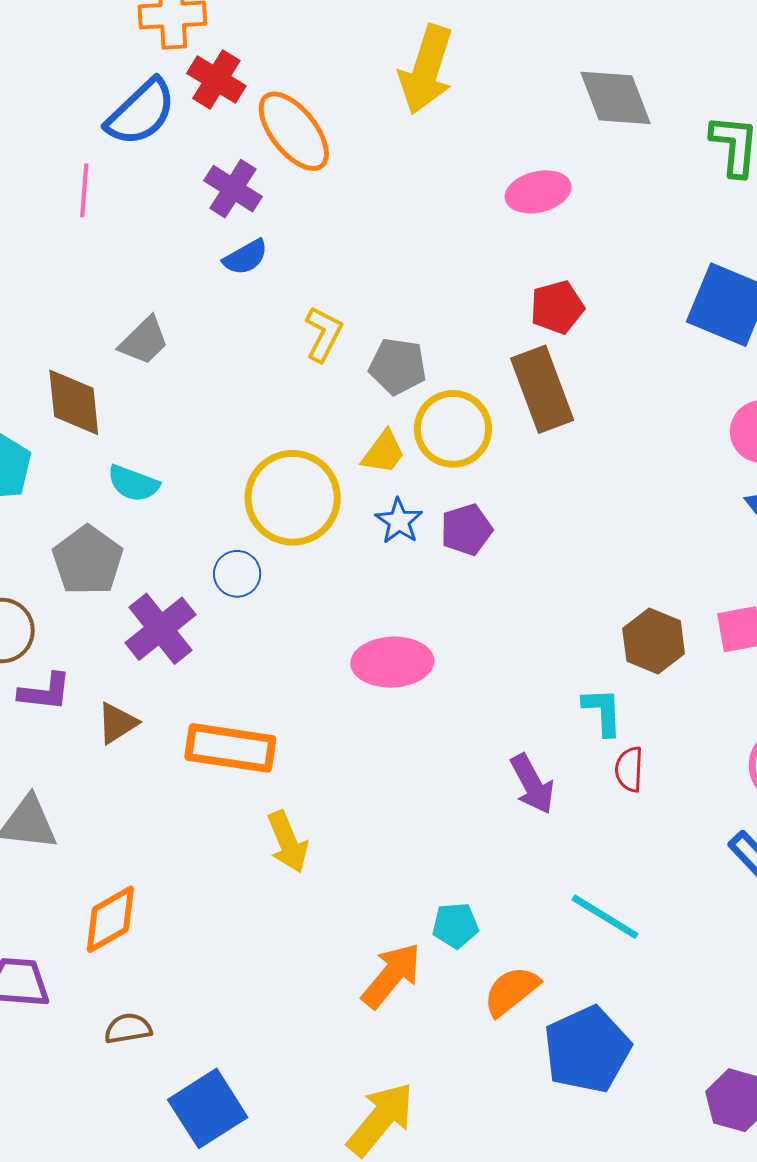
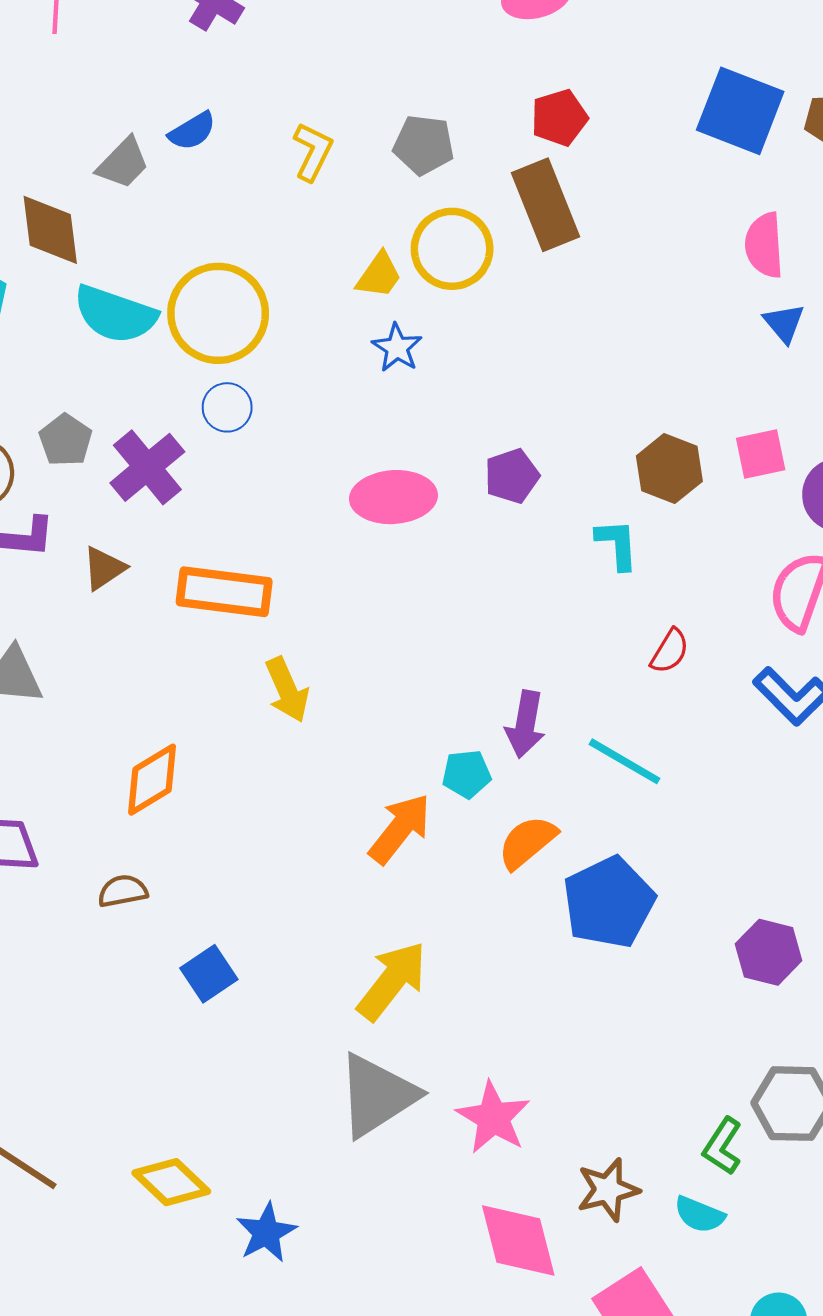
blue semicircle: (245, 257) -> (192, 131), moved
gray pentagon: (398, 366) -> (424, 145), moved
cyan semicircle: (133, 483) -> (115, 314), size x1.5
yellow circle: (293, 498) -> (218, 313), moved
purple pentagon: (466, 530) -> (512, 476), moved
gray pentagon: (88, 560) -> (66, 440), moved, size x0.7
red semicircle: (629, 769) -> (670, 651), moved, turned -150
purple arrow: (532, 784) -> (525, 724), moved, turned 40
orange diamond: (110, 919) -> (152, 780), moved
blue square: (208, 1108) -> (209, 974), size x0.7

